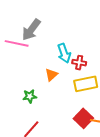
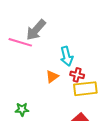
red cross: (79, 63) -> (77, 75), moved
green star: (30, 96) -> (22, 109), moved

